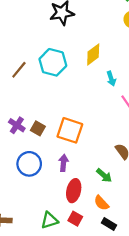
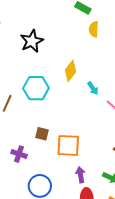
brown square: (38, 128) -> (42, 134), moved
purple arrow: (64, 163) -> (81, 175), moved

